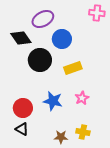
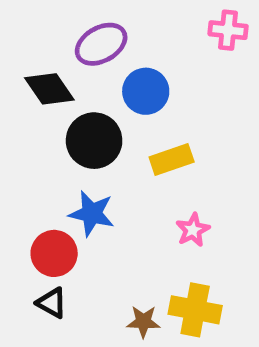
blue star: (53, 101) -> (92, 213), moved
yellow cross: (83, 132) -> (195, 310), size x1.5

